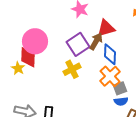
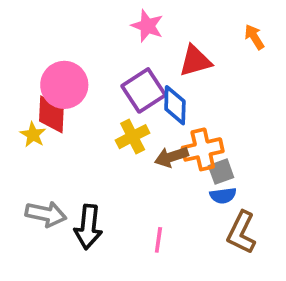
brown arrow: (96, 41) -> (171, 157), moved, turned -138
blue diamond: (110, 54) -> (175, 105), moved
orange cross: (110, 76) -> (203, 149), turned 30

